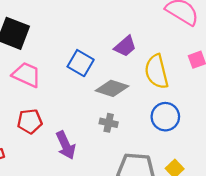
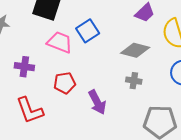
blue square: (81, 63) -> (88, 31), moved, turned 30

